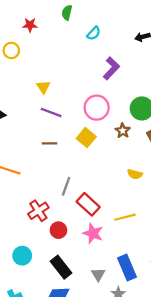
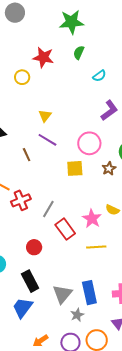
red star: (30, 25) -> (43, 57), size x1.5
yellow square: (86, 138) -> (75, 168), turned 36
brown line: (50, 143) -> (27, 155), moved, turned 56
red cross: (38, 211) -> (21, 200), moved
pink star: (93, 233) -> (92, 219), moved
gray triangle: (98, 274) -> (62, 294), size x1.5

